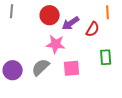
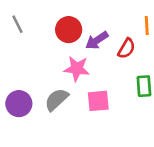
gray line: (12, 11) -> (17, 24), turned -32

